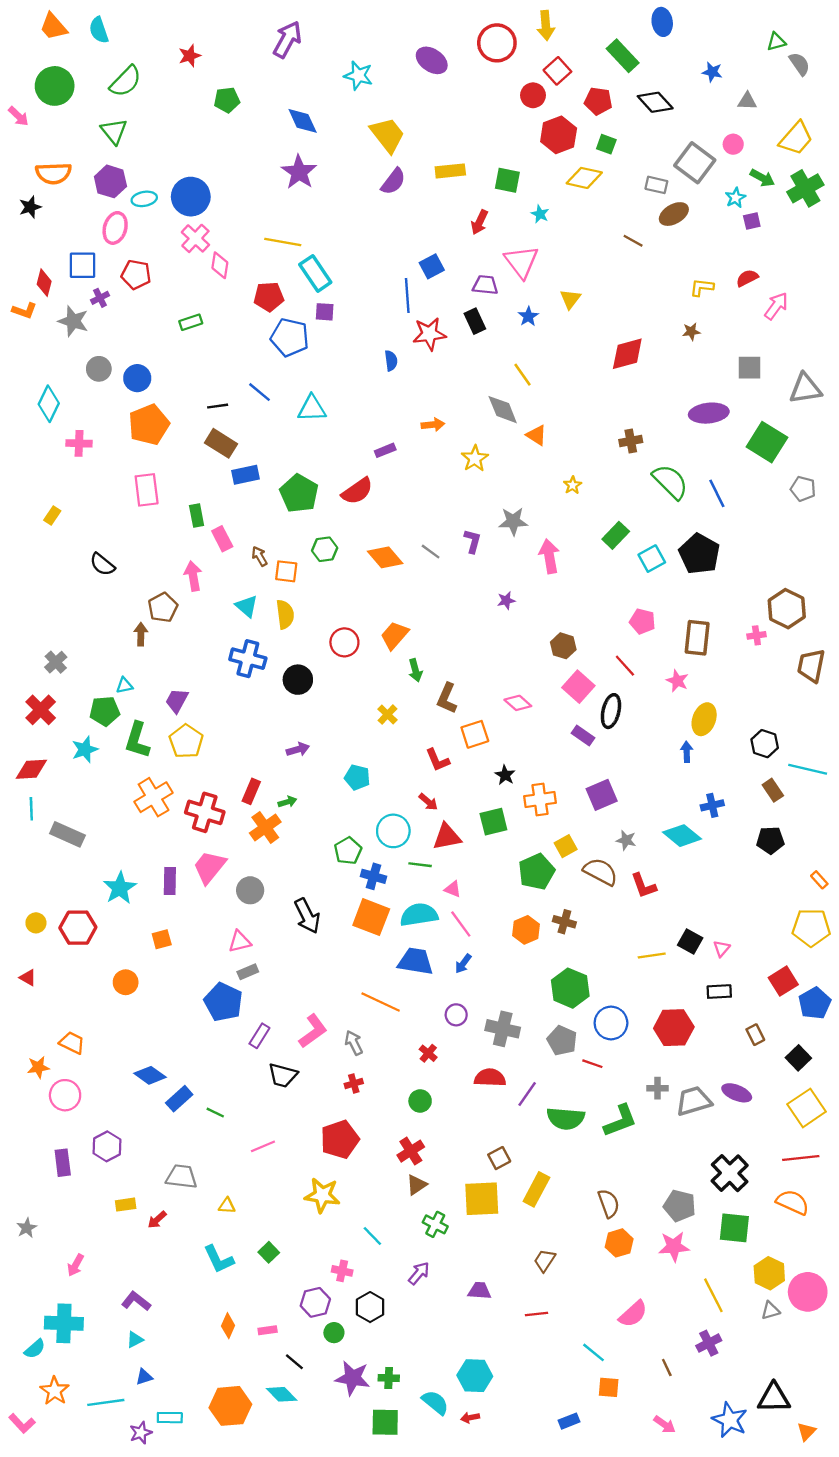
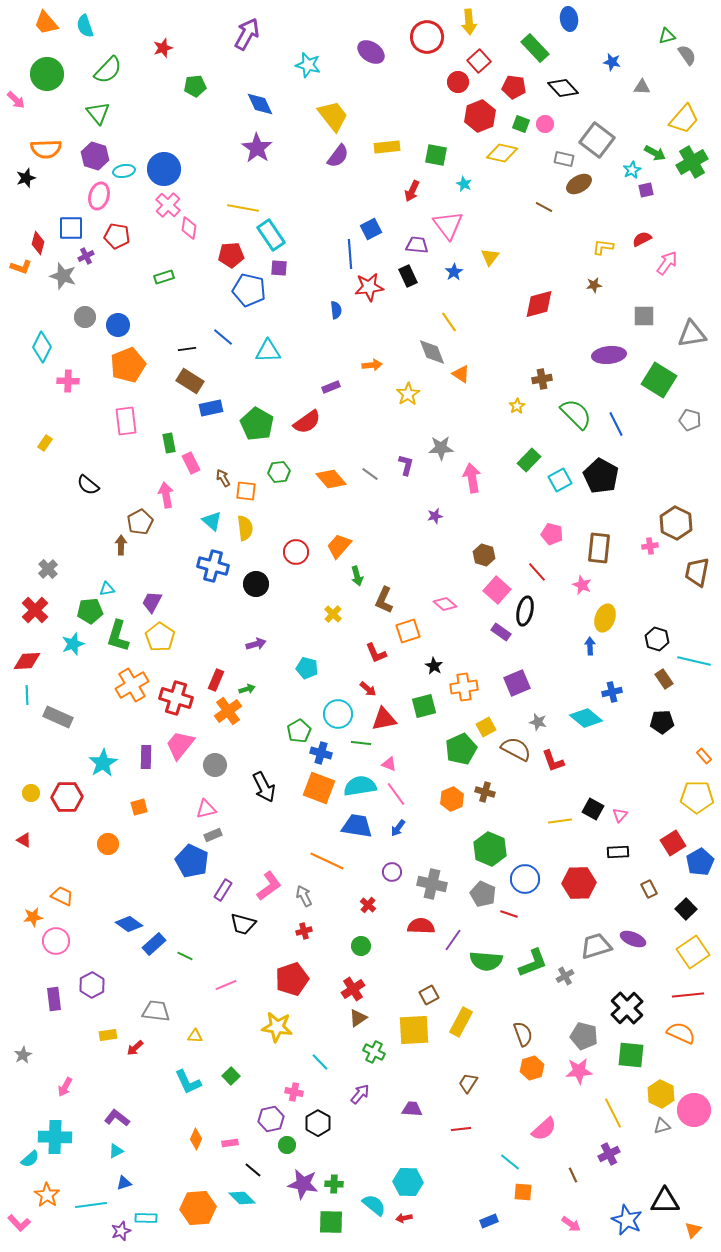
pink circle: (733, 144) -> (545, 124), moved
yellow star: (573, 485) -> (517, 406), moved
gray cross: (658, 1088) -> (565, 976), moved, turned -30

